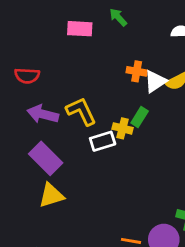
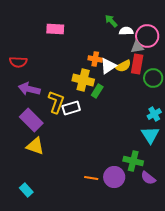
green arrow: (118, 17) -> (111, 21), moved
yellow L-shape: (81, 111) -> (56, 102), moved, turned 45
yellow cross: (122, 128) -> (83, 80), moved, size x1.5
yellow triangle: (51, 195) -> (35, 146), turned 36

